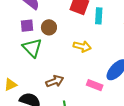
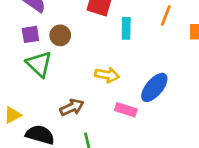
cyan rectangle: (99, 16) -> (126, 28), moved
yellow arrow: (82, 46) -> (107, 75), moved

